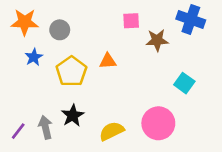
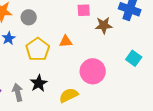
cyan square: (184, 83) -> (134, 58), moved
pink circle: (158, 123) -> (93, 71), moved

